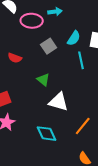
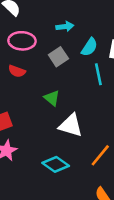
cyan arrow: (55, 12) -> (65, 27), moved
pink ellipse: (32, 21) -> (22, 41), moved
cyan diamond: (46, 134) -> (56, 164), turned -30

